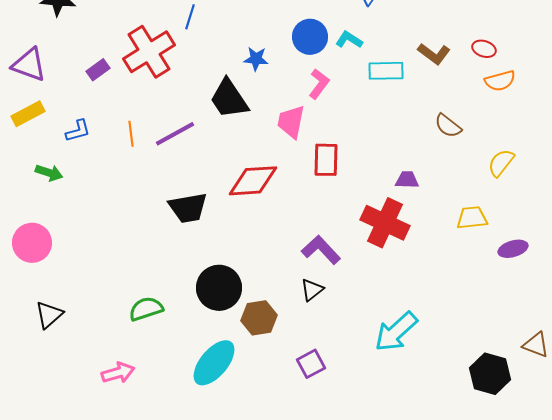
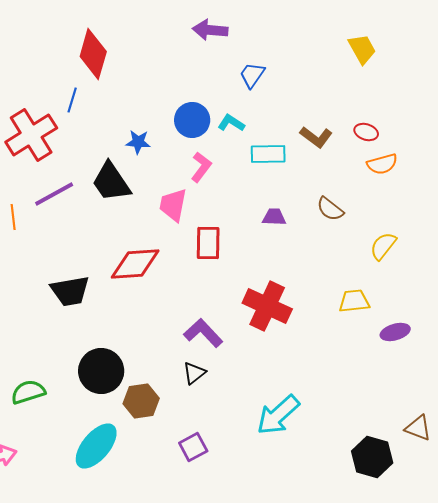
purple line: (175, 134) -> (54, 194), moved
purple trapezoid: (407, 180) -> (274, 217), moved

